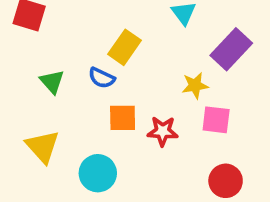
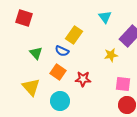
orange square: (123, 118) -> (58, 72), moved, turned 35
pink square: (216, 120) -> (123, 84), moved
red star: (163, 131) -> (83, 79), moved

